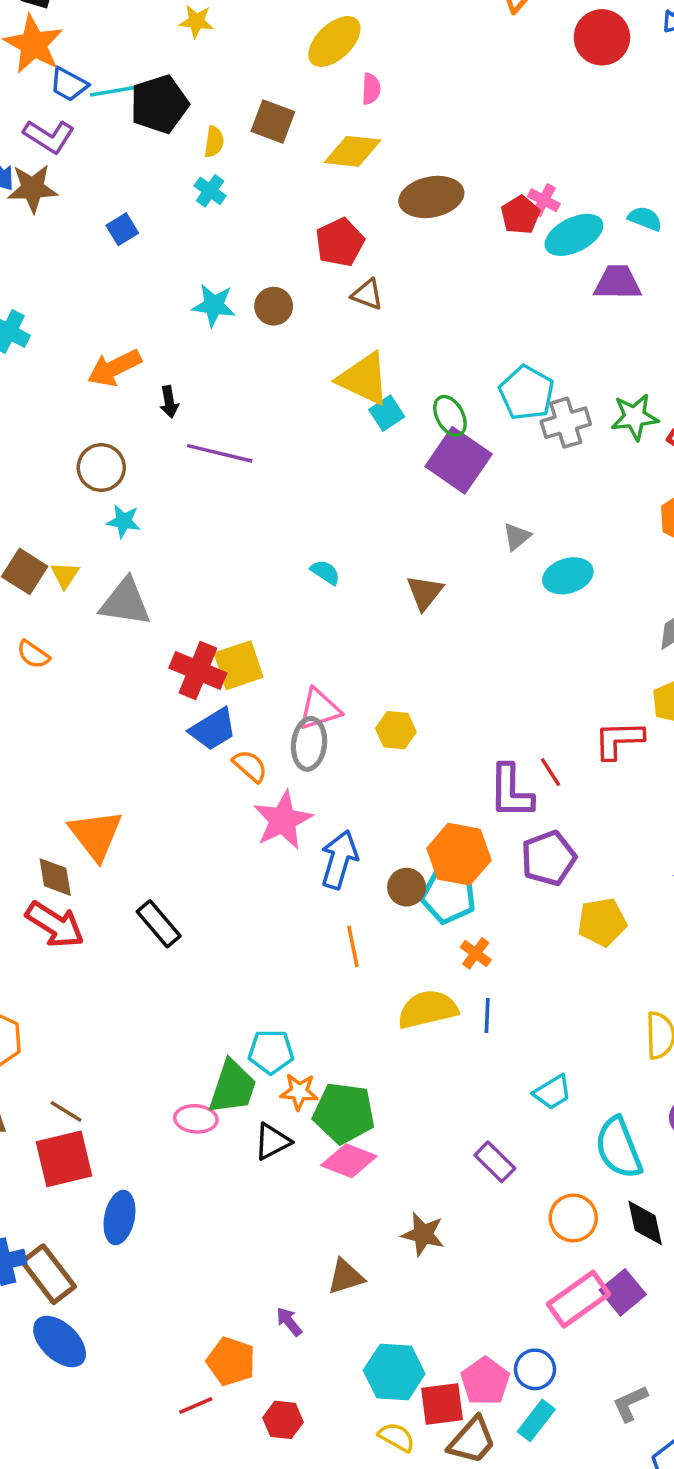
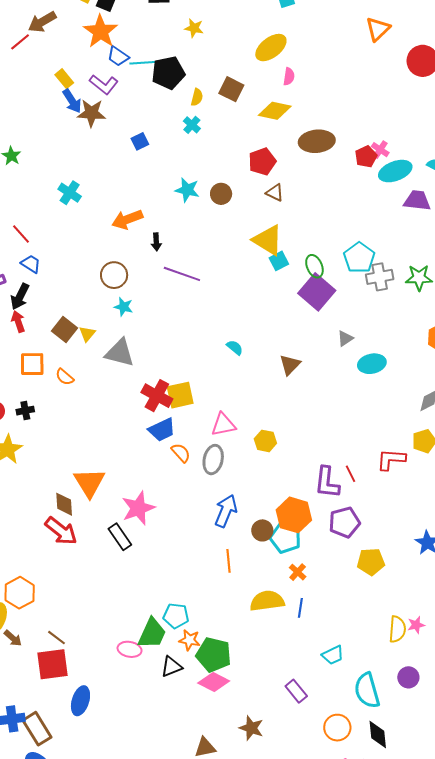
gray ellipse: (309, 744) -> (213, 460), moved
pink star: (283, 820) -> (138, 508), moved

